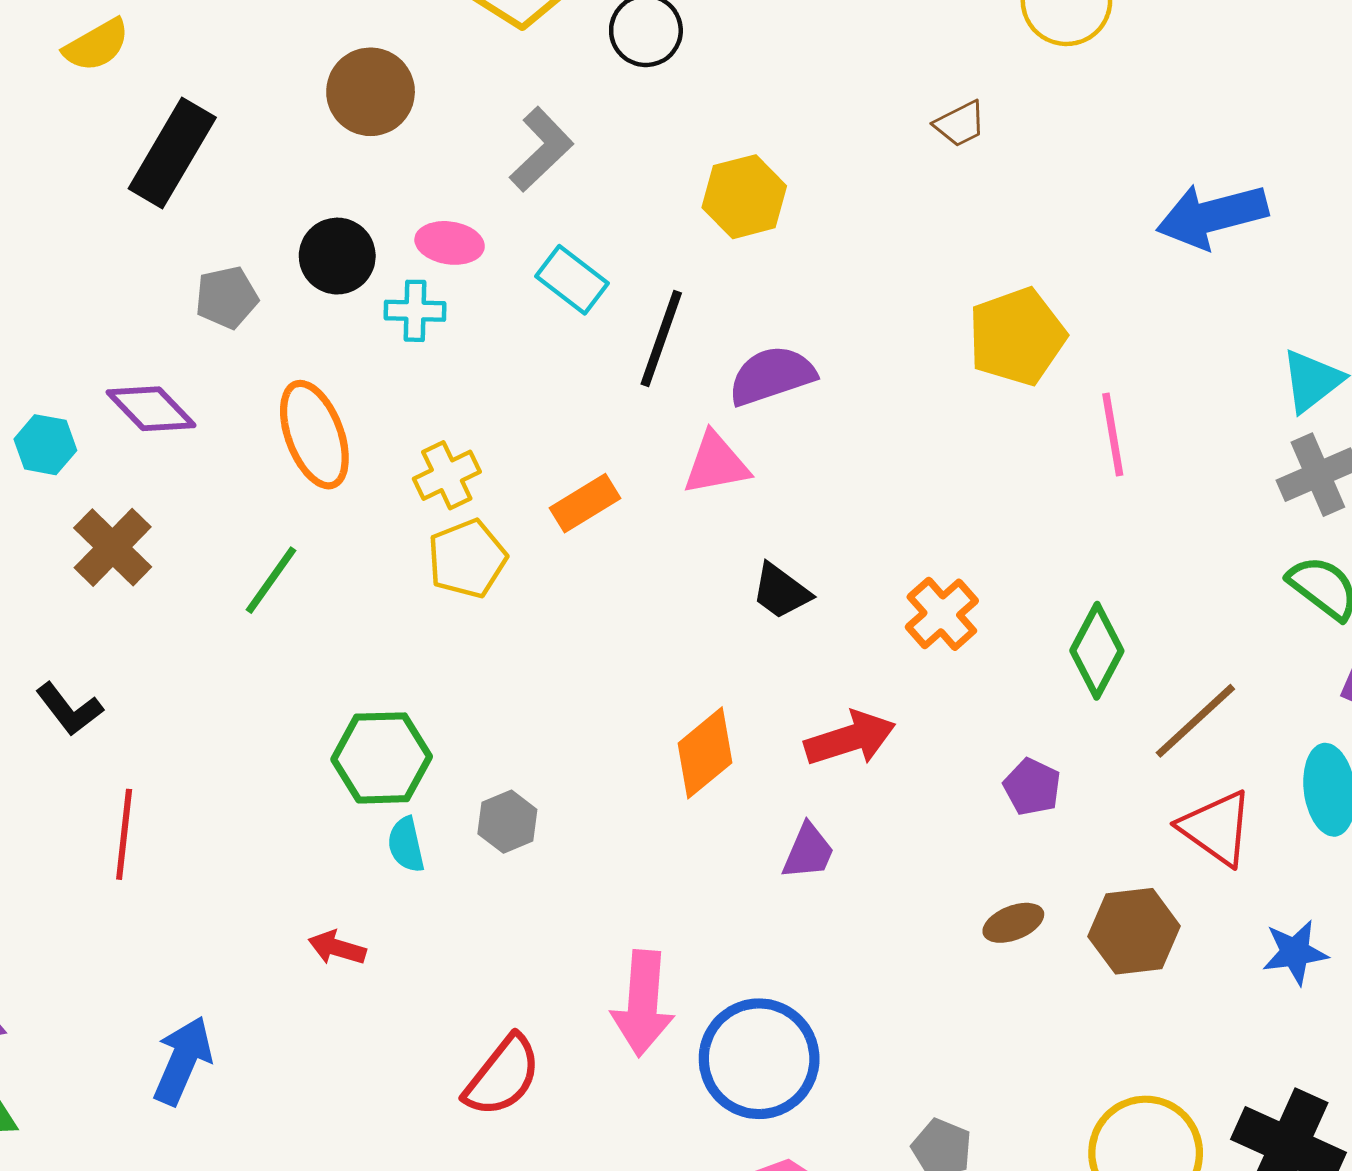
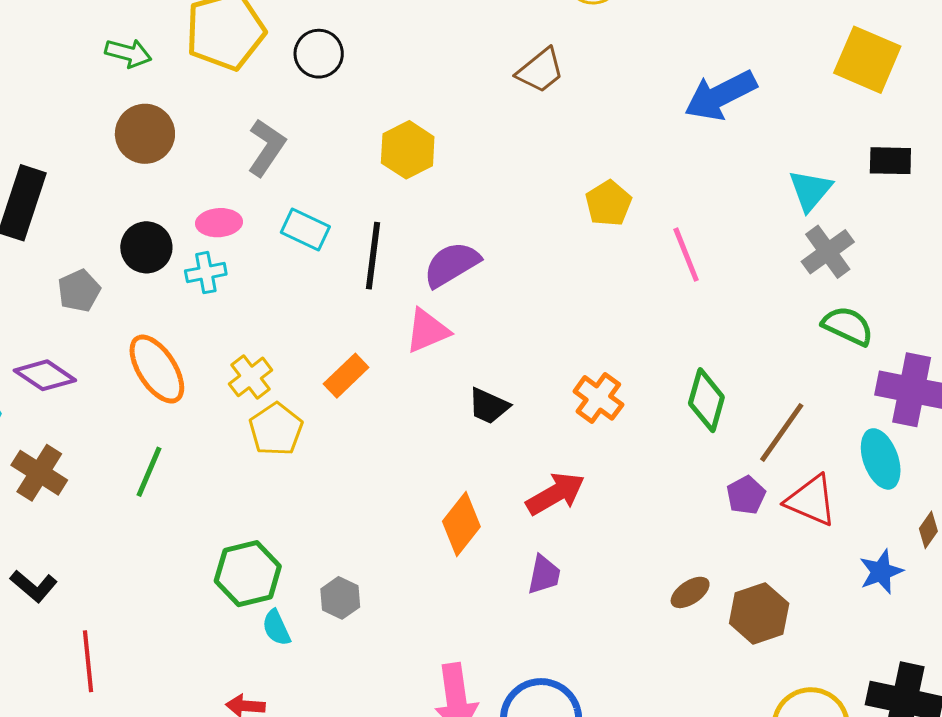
brown trapezoid: (960, 124) -> (540, 71), size x1.4
yellow pentagon: (1017, 337) -> (608, 203), size x0.7
purple pentagon: (1032, 787) -> (746, 495), moved, turned 30
brown hexagon: (1134, 931) -> (759, 613), moved

